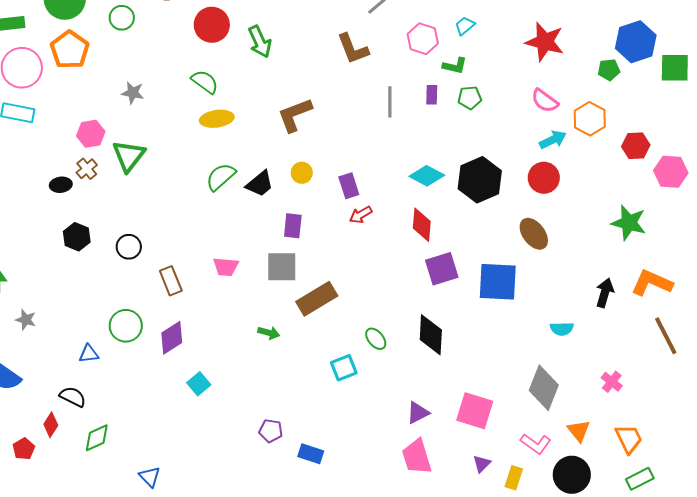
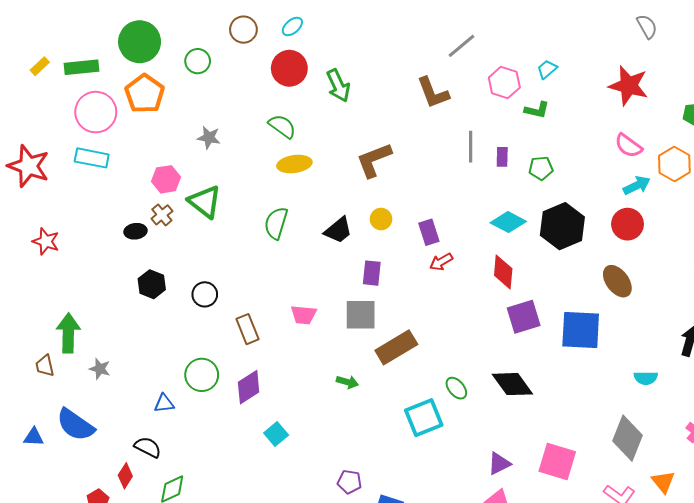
purple rectangle: (432, 95) -> (502, 157), moved
green pentagon: (470, 98) -> (541, 168), moved
green triangle: (129, 156) -> (205, 202), turned -30
green semicircle: (221, 177) -> (276, 223), moved, turned -32
black diamond: (431, 335) -> (512, 384), turned -39
cyan square: (344, 368) -> (424, 418), size x1.4

